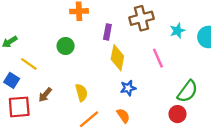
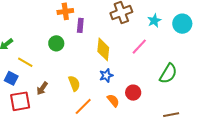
purple rectangle: (107, 32) -> (80, 25), moved
pink line: (158, 58) -> (139, 47), turned 72
blue star: (128, 88) -> (106, 75), moved
red circle: (177, 114) -> (133, 93), moved

